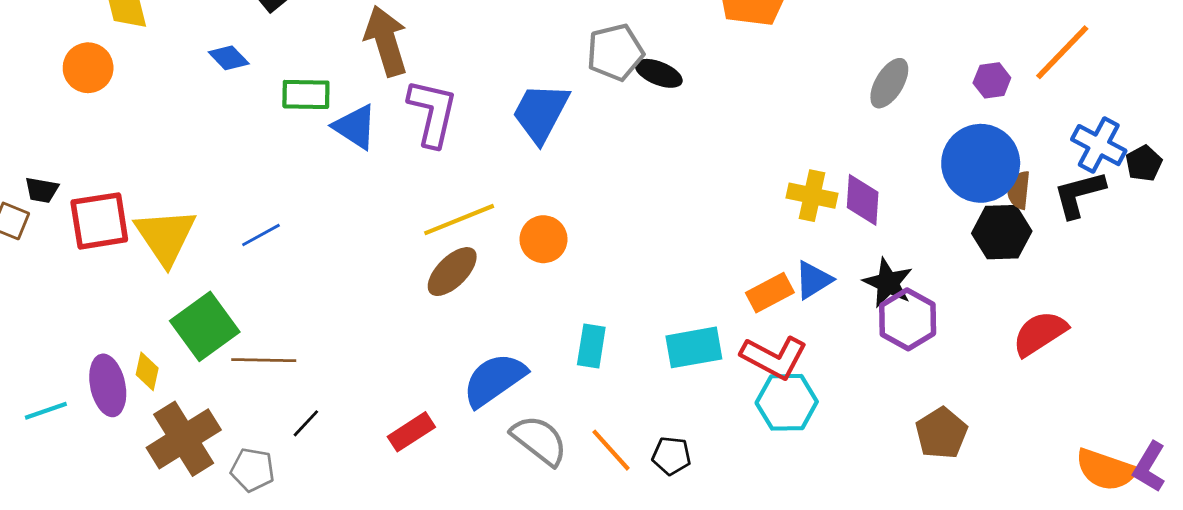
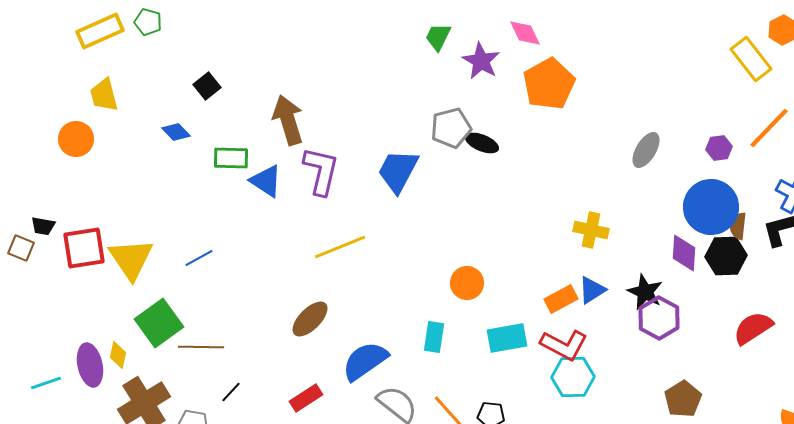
purple diamond: (863, 200) -> (684, 253), moved
orange circle: (544, 239) -> (467, 283), moved
brown ellipse: (452, 272) -> (310, 319), moved

